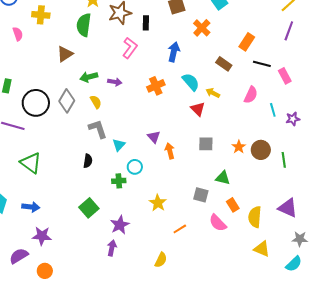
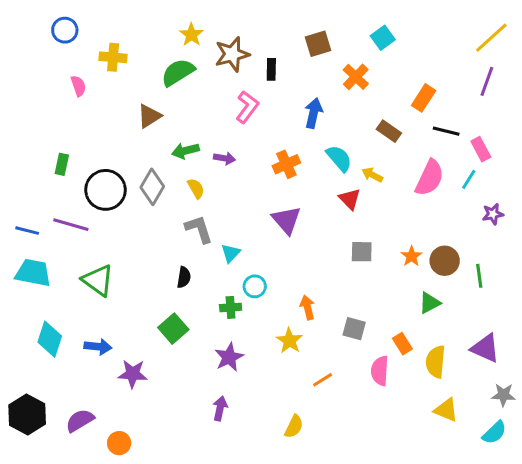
green semicircle: (84, 25) -> (178, 72), turned 50
pink semicircle: (251, 95) -> (430, 178), size x1.4
cyan line: (273, 110) -> (469, 179), moved, turned 48
purple triangle: (154, 137) -> (286, 220), moved, size x1.5
orange arrow: (170, 151) -> (307, 307), moved
green triangle: (223, 178) -> (430, 303), moved, turned -42
green square: (89, 208) -> (173, 329), moved
pink semicircle: (218, 223) -> (380, 371), turned 48
purple star: (120, 225) -> (229, 357), moved
purple star: (42, 236) -> (133, 374), moved

